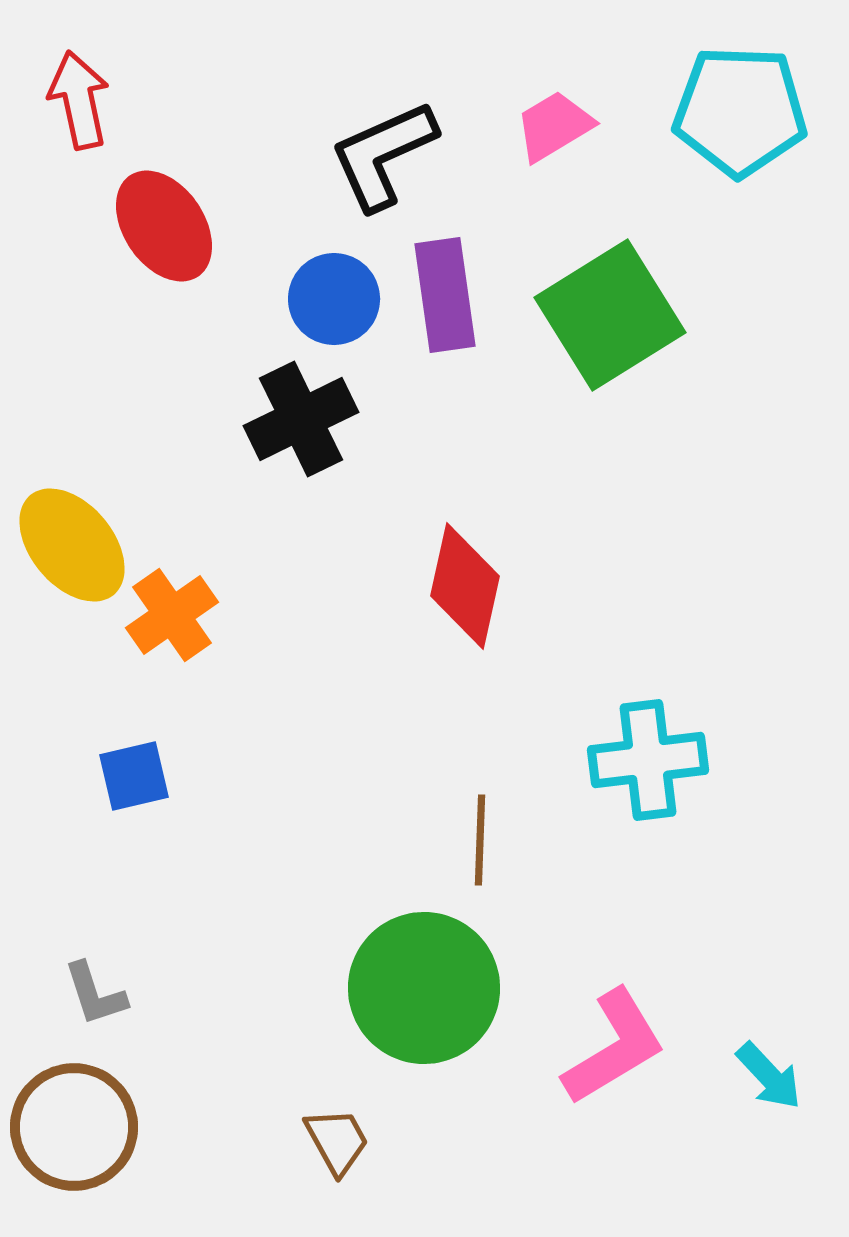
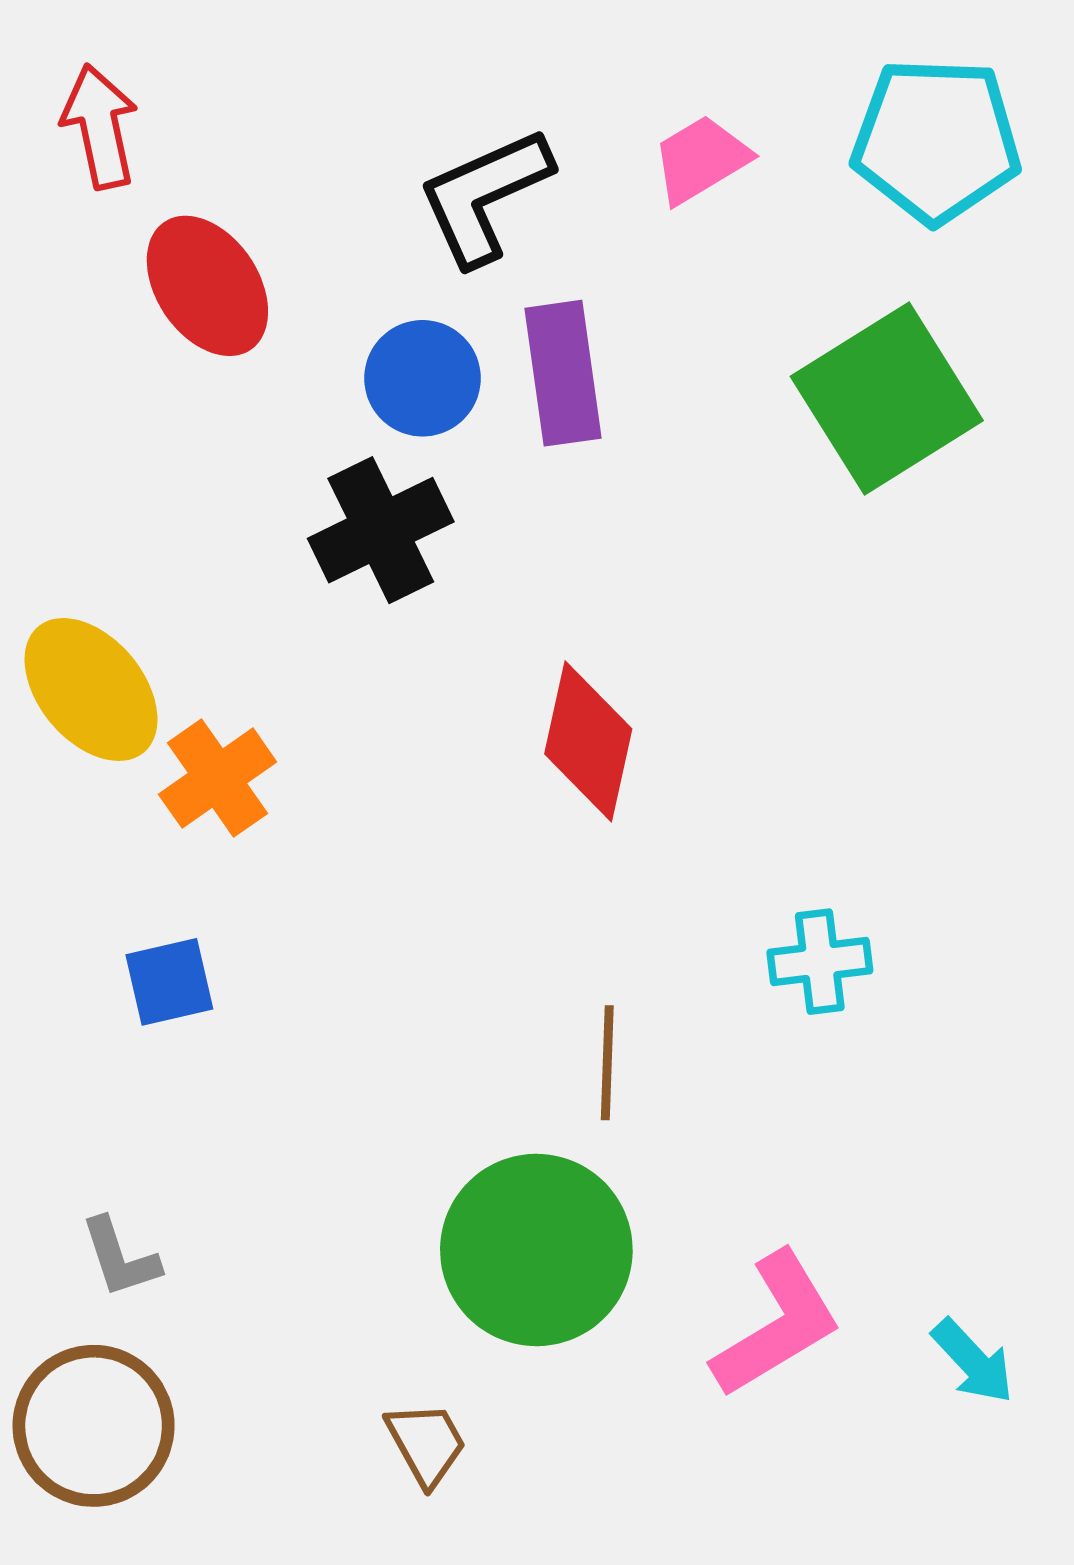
green square: (610, 315) -> (887, 399), moved
cyan cross: (648, 760) -> (820, 962), size x0.7

